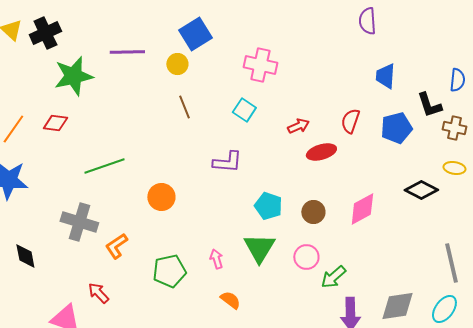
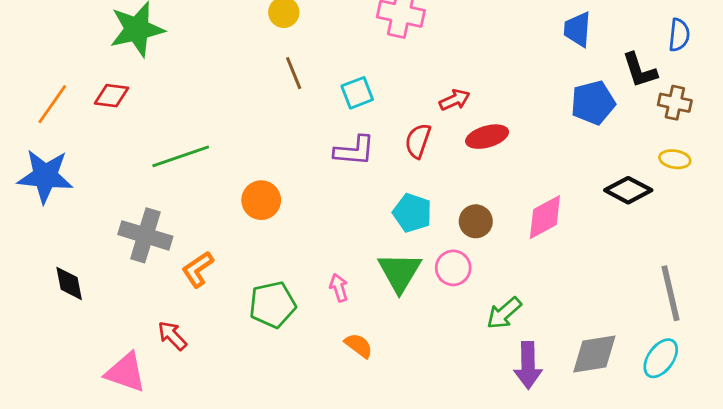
cyan square: (244, 110) -> (357, 93), moved, turned 35
red semicircle: (350, 121) -> (418, 141), moved
pink circle: (306, 257) -> (453, 268), moved

